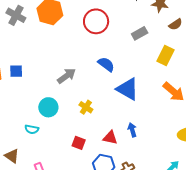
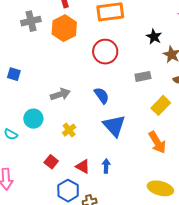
gray cross: (16, 15) -> (31, 21), turned 30

